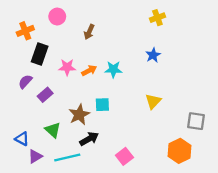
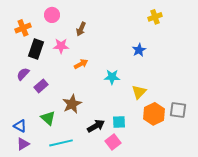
yellow cross: (157, 18) -> (155, 17), moved
pink star: (67, 67) -> (61, 46), moved
cyan star: (113, 69) -> (112, 77), moved
cyan square: (102, 105) -> (119, 122), moved
black arrow: (89, 139) -> (96, 126), moved
orange hexagon: (179, 151) -> (154, 114), moved
purple triangle: (35, 156) -> (23, 144), moved

